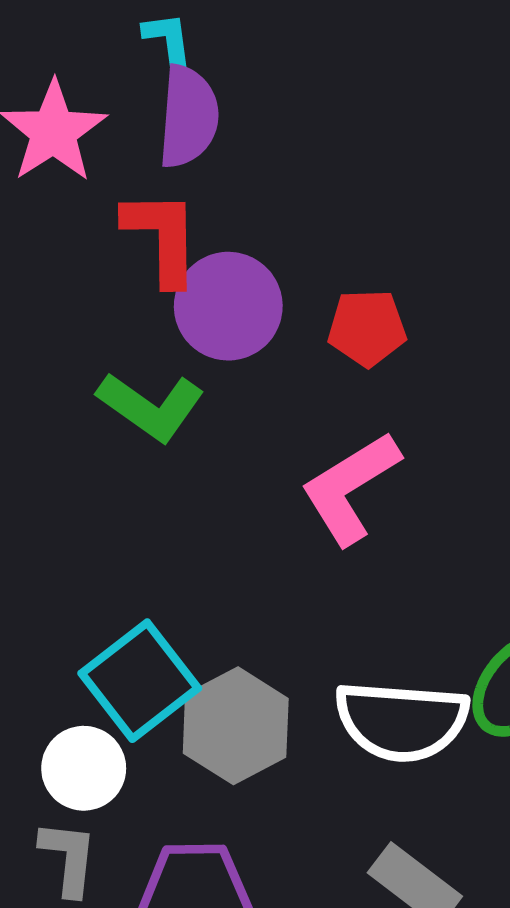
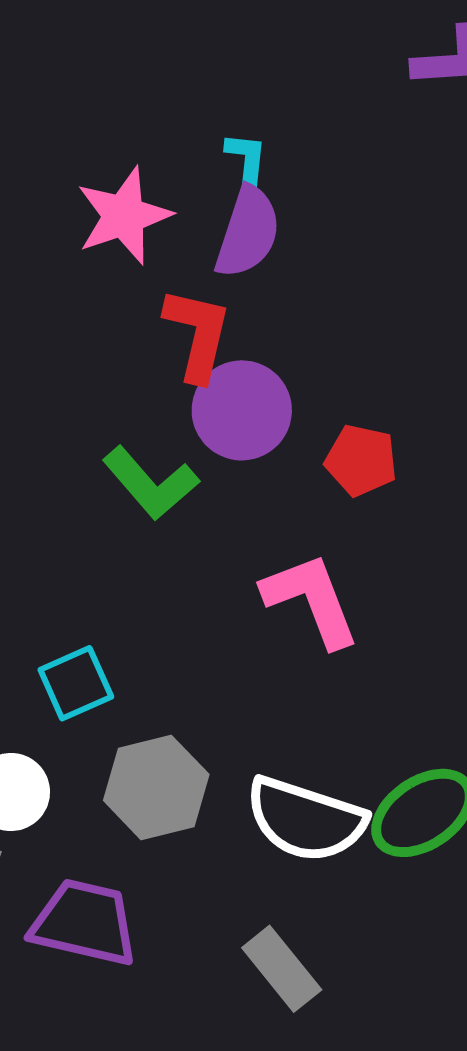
pink L-shape: (350, 488) -> (311, 600), turned 87
cyan square: (140, 681) -> (76, 683), moved, size x0.7

